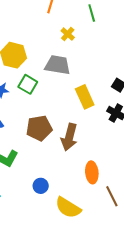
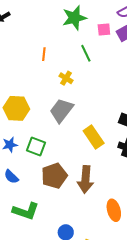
gray trapezoid: (58, 65) -> (61, 110), turned -52
green square: (28, 84) -> (36, 147), moved

